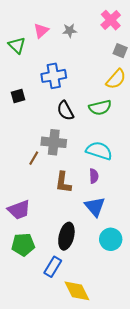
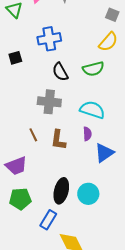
brown line: (34, 158) -> (33, 135), moved, turned -56
blue triangle: (95, 207) -> (104, 153), moved, turned 35
cyan circle: (111, 239) -> (88, 194), moved

